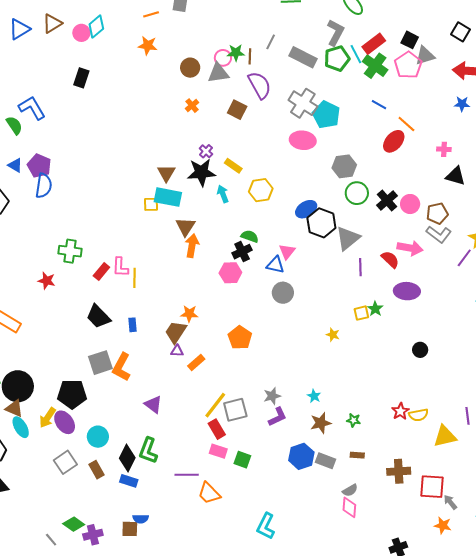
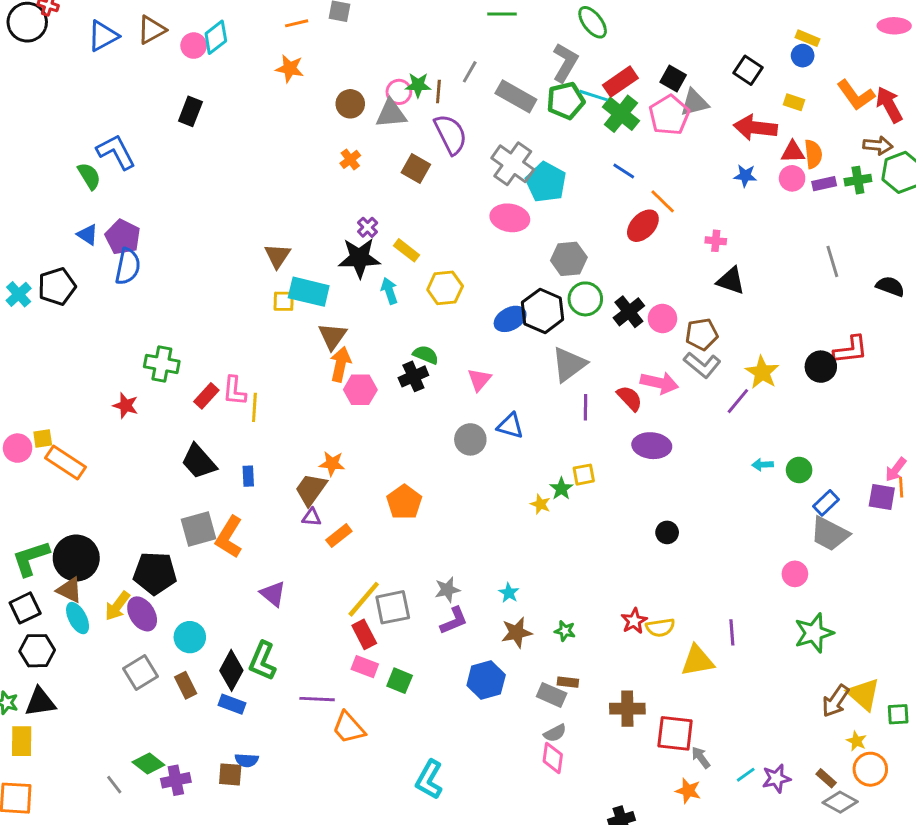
cyan line: (356, 54) -> (594, 96), turned -48
brown triangle: (166, 173) -> (277, 256), moved
black hexagon: (321, 223) -> (543, 311), moved
blue triangle: (275, 265) -> (510, 426), moved
pink hexagon: (230, 273) -> (360, 390), moved
green star: (375, 309) -> (561, 489), moved
gray rectangle: (325, 461) -> (552, 695), moved

